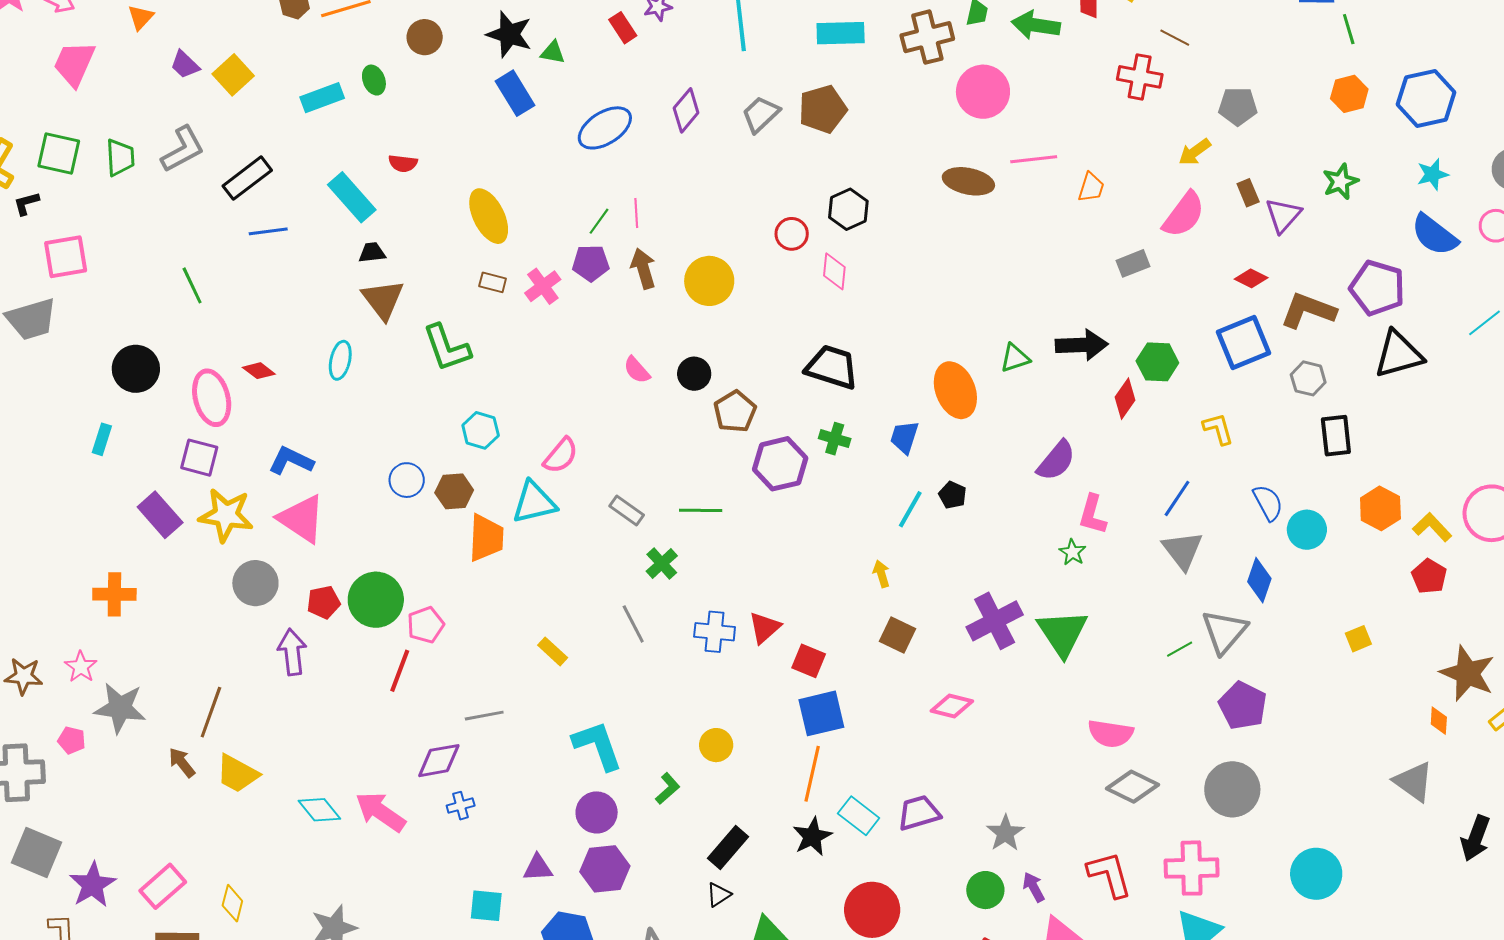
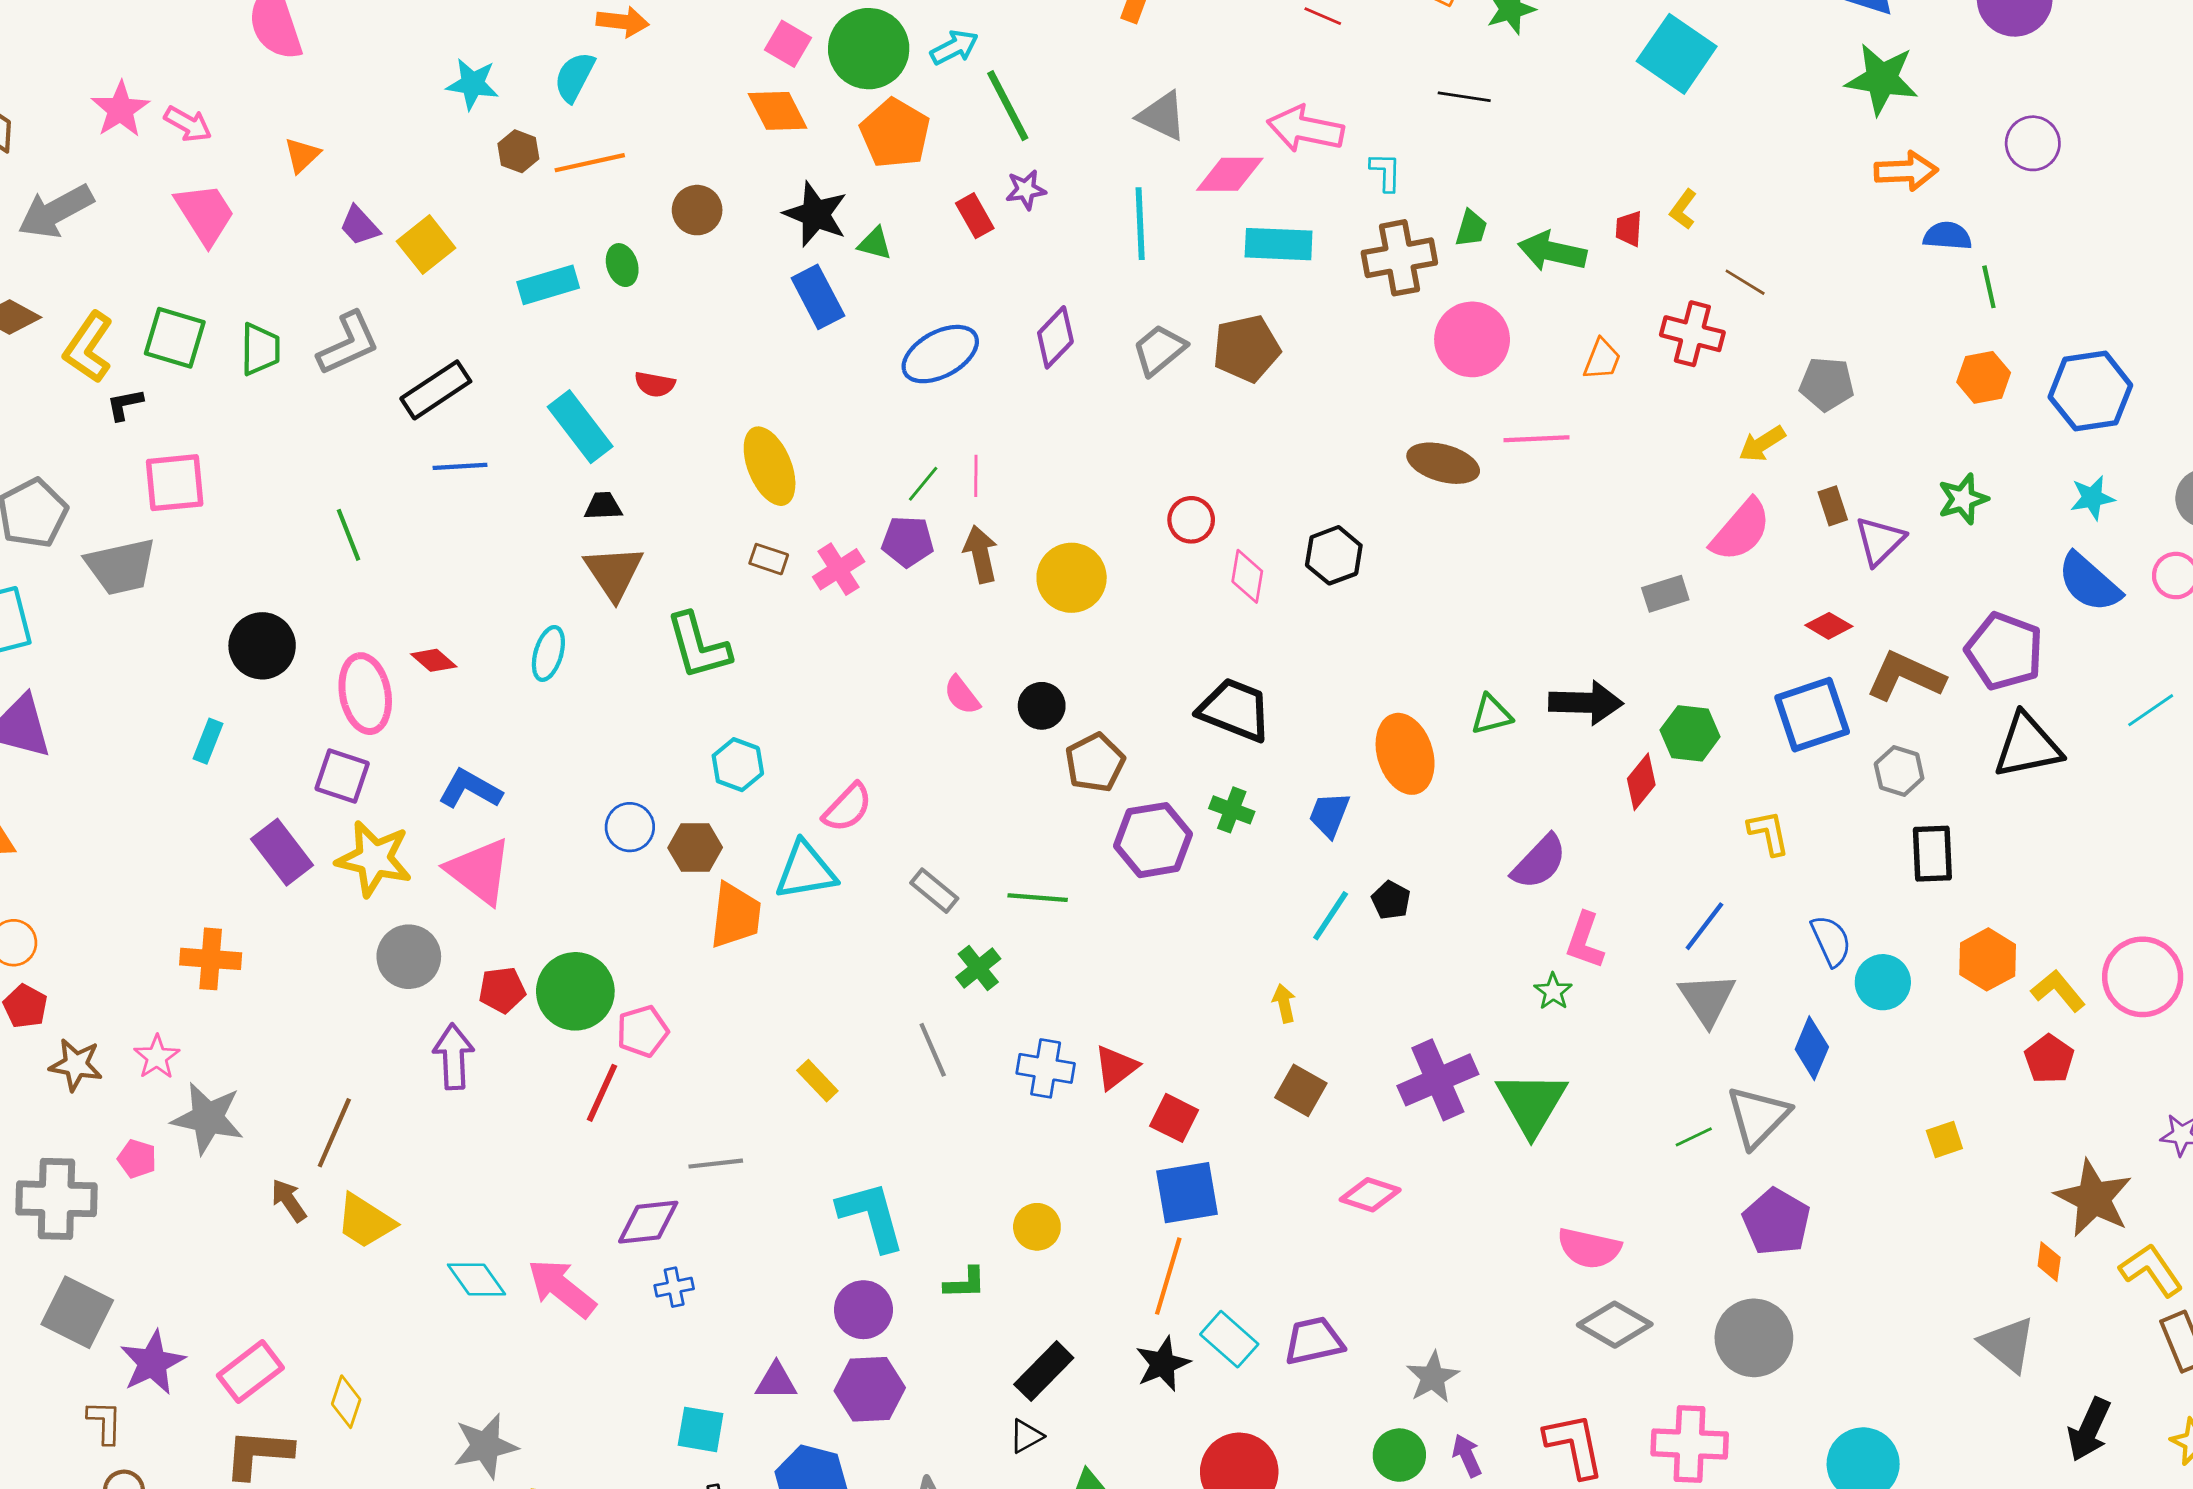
pink trapezoid: (74, 64) -> (205, 214), turned 120
orange trapezoid: (1091, 187) -> (1602, 359), moved
black hexagon: (848, 209) -> (1334, 555), moved
green L-shape: (668, 789) -> (965, 1283), turned 36

